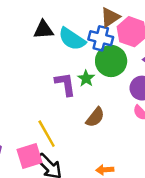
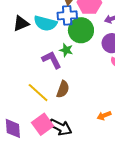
brown semicircle: (95, 117) -> (63, 89), moved
yellow line: (47, 134) -> (38, 93), moved

